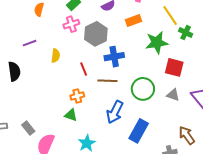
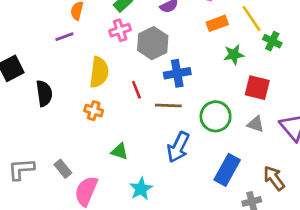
orange rectangle: (133, 21) -> (217, 23), moved
purple line: (30, 43) -> (64, 37), moved
green star: (157, 43) -> (234, 55), size x0.7
yellow semicircle: (56, 56) -> (99, 72), size x1.6
orange cross: (77, 96) -> (94, 111), moved, turned 32
blue rectangle: (139, 131) -> (227, 170), moved

